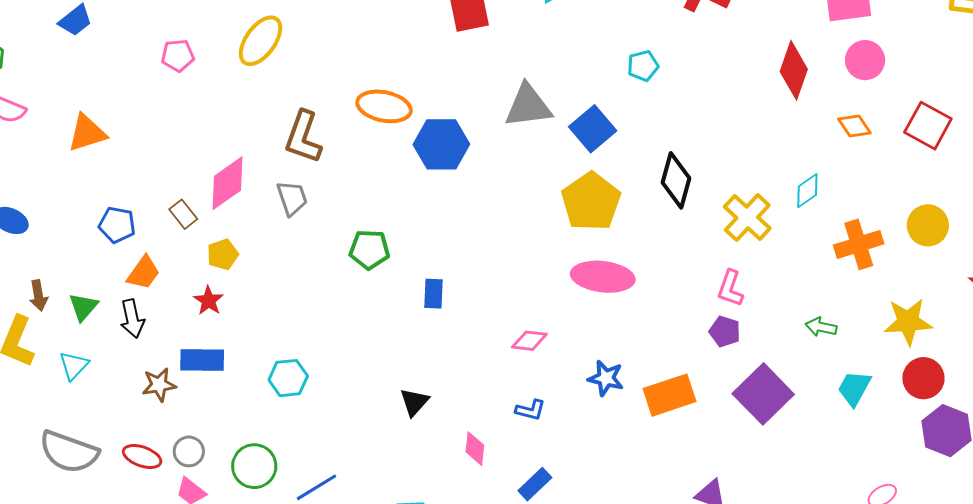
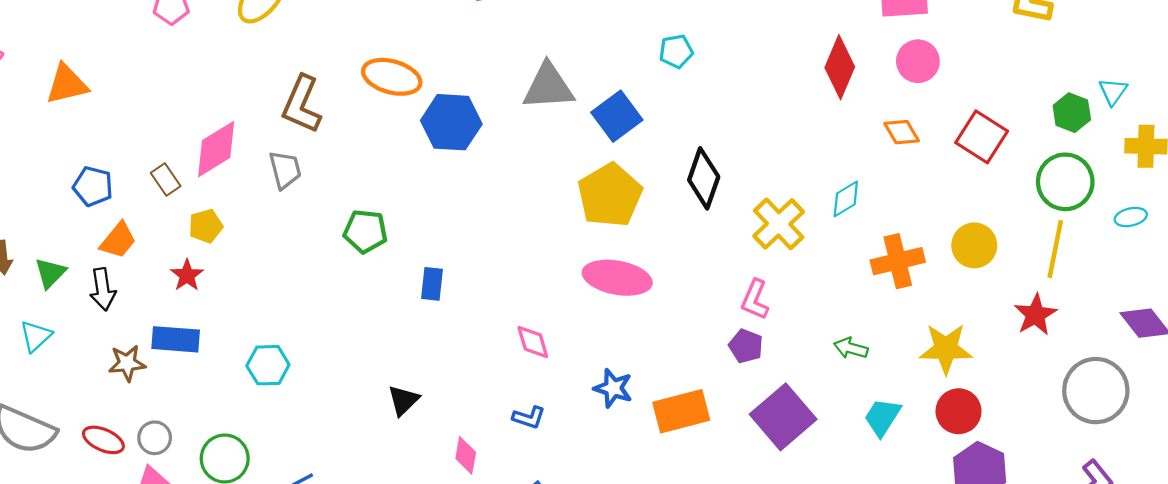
pink diamond: (529, 341) -> (533, 342), turned 63

